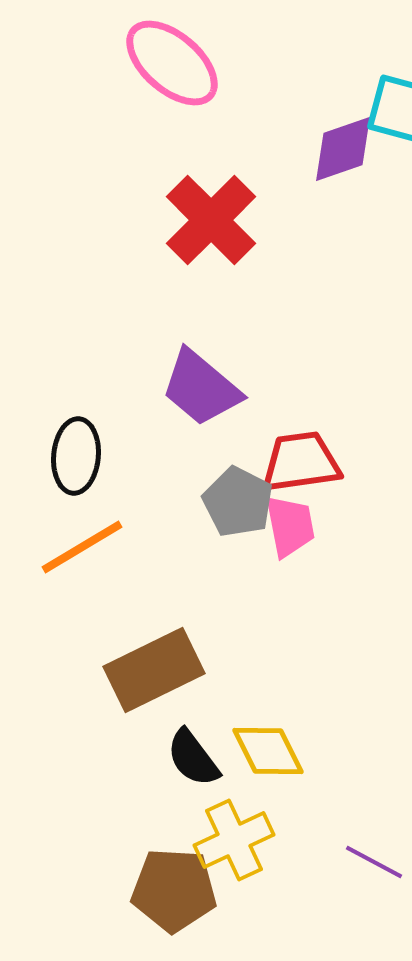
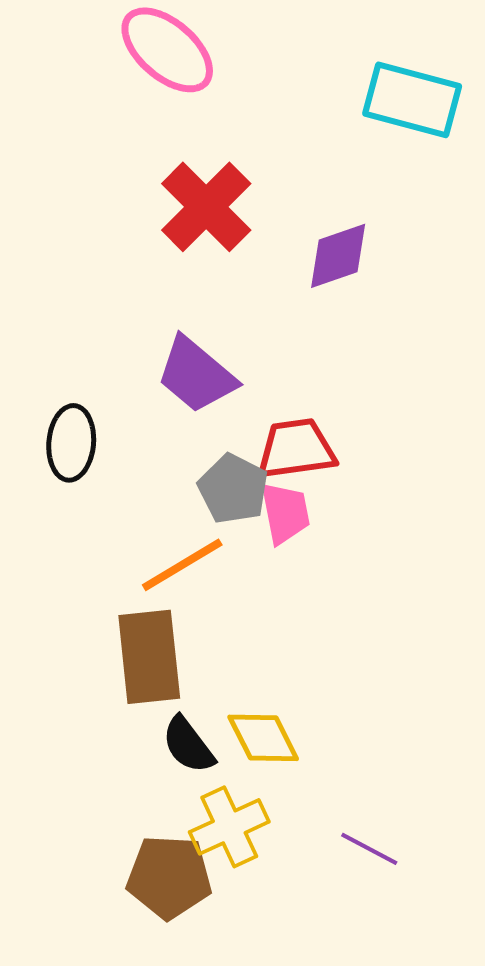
purple diamond: (343, 149) -> (338, 256), moved
orange line: (82, 547) -> (182, 565), moved
brown rectangle: (154, 670) -> (149, 657), turned -70

